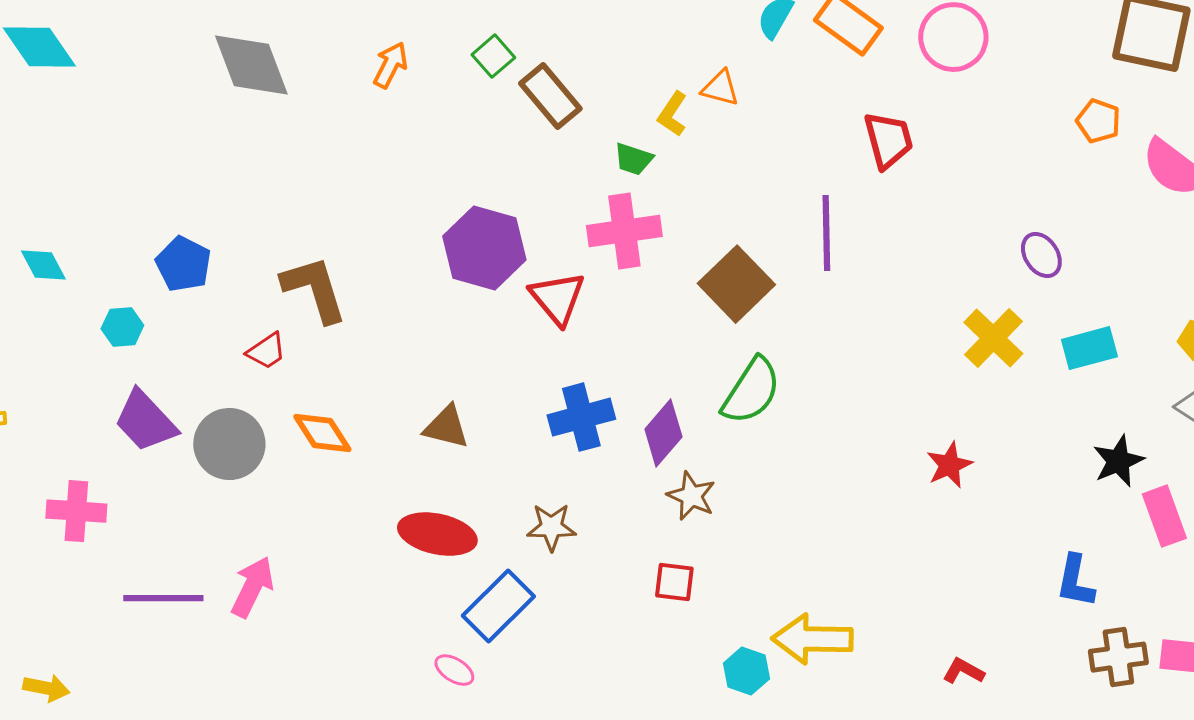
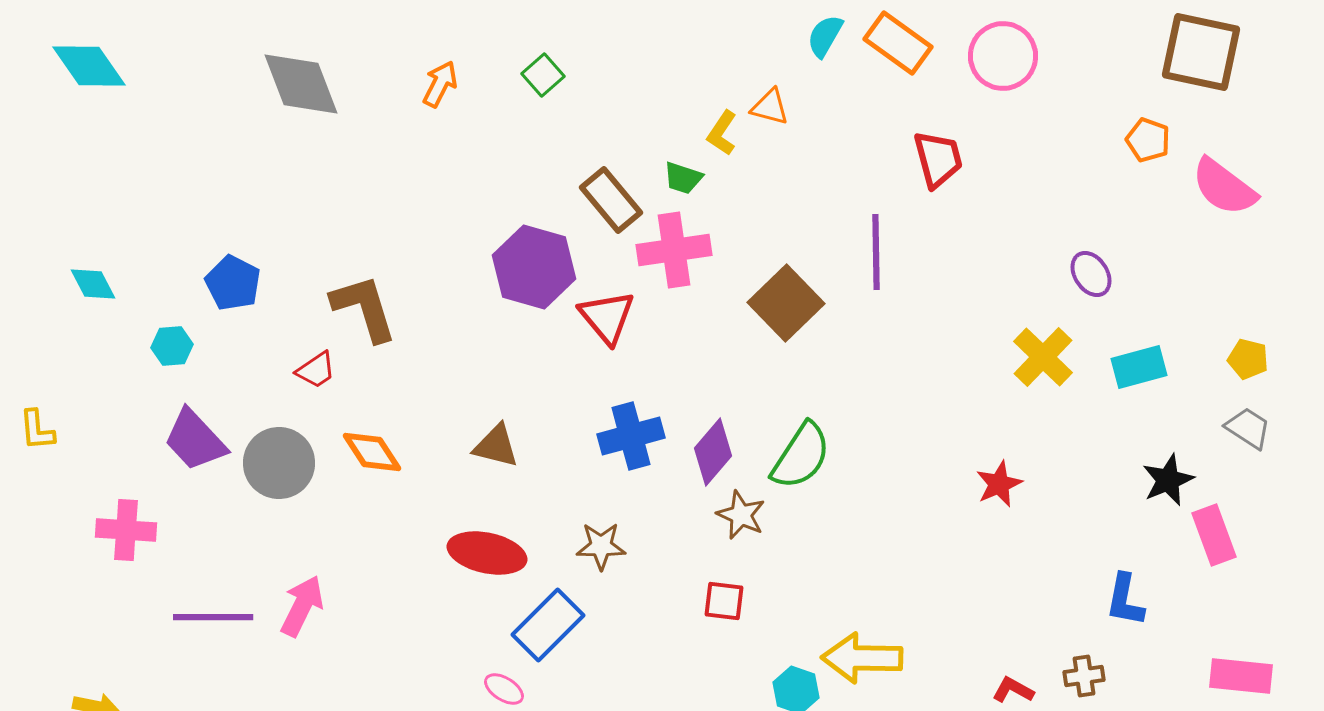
brown rectangle: (550, 96) -> (611, 200), moved
green semicircle: (751, 391) -> (801, 456), moved
brown cross: (1118, 657) -> (1084, 676), moved, size x0.7

